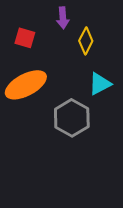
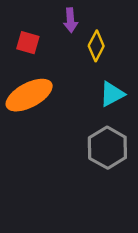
gray hexagon: (72, 118) -> (107, 148), moved

